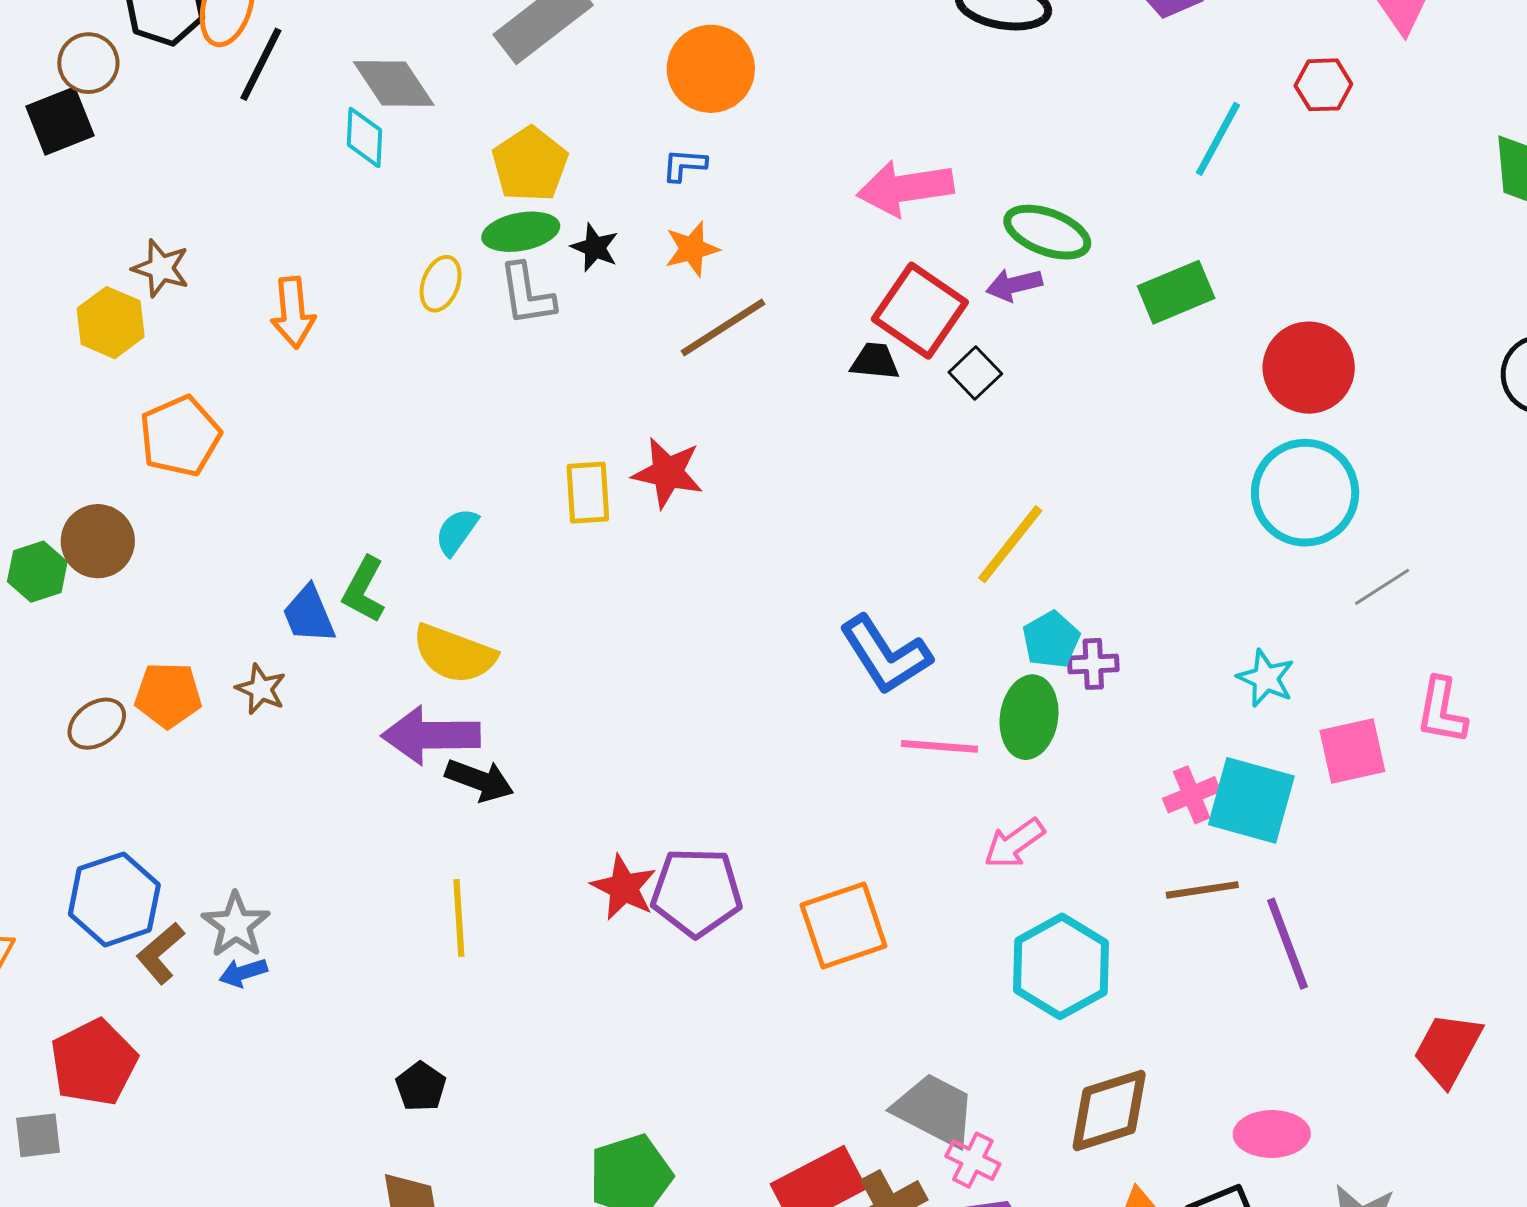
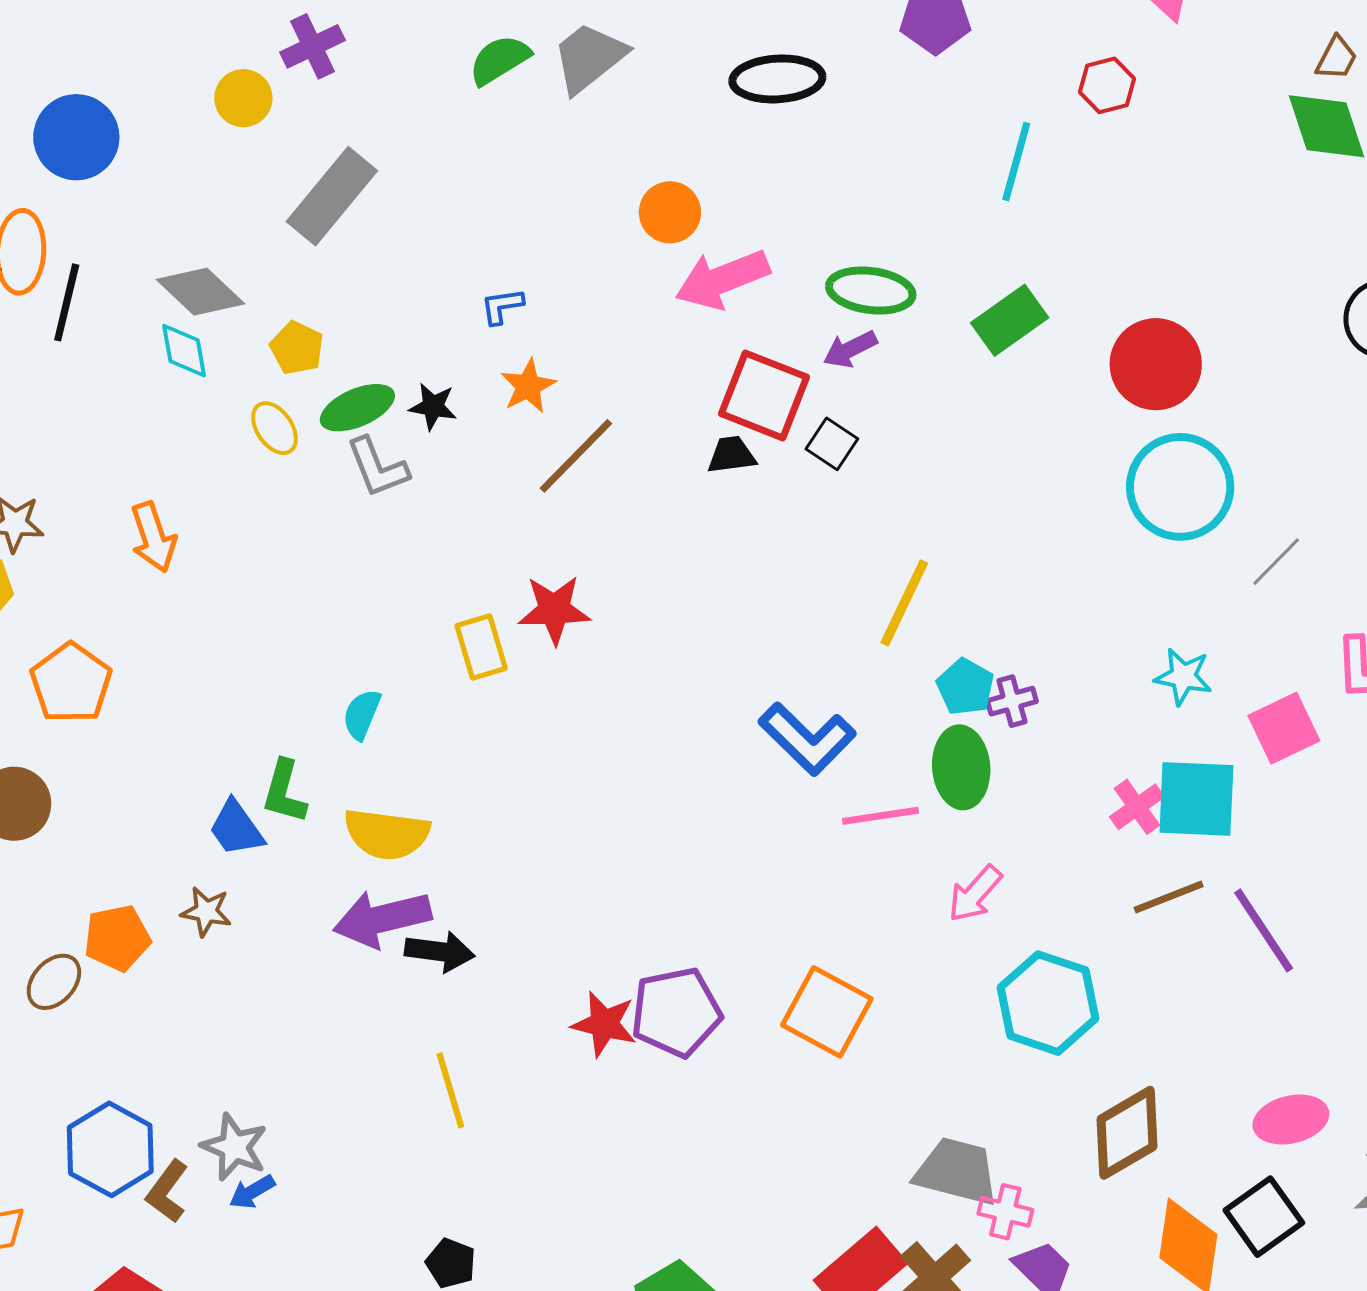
orange circle: (711, 69) -> (670, 212), moved, size x0.7
yellow pentagon: (530, 164) -> (297, 348), moved, size x0.7
yellow ellipse: (441, 284) -> (274, 428), moved, turned -42
orange square: (843, 926) -> (827, 1012), turned -30

